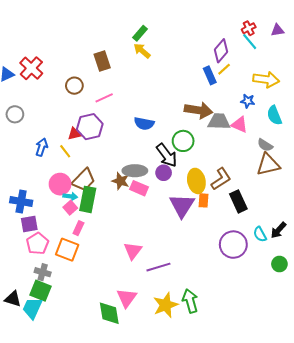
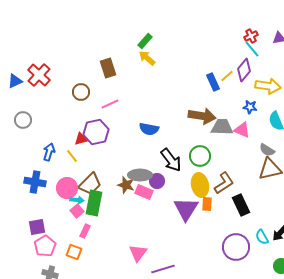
purple diamond: (221, 51) -> (244, 70), moved
green circle: (183, 141) -> (200, 156), moved
purple circle: (164, 173) -> (157, 181), moved
blue cross: (21, 201) -> (35, 182), moved
orange square: (67, 250) -> (74, 252), size x0.7

